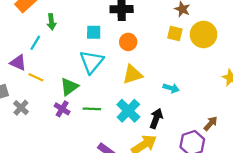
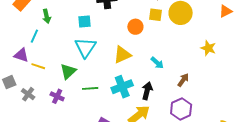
orange circle: (128, 42) -> (135, 27), moved
cyan arrow: (171, 88) -> (157, 63), turned 32
purple cross: (62, 109) -> (57, 96), moved
cyan cross: (128, 111) -> (122, 87), turned 30
brown arrow: (211, 124) -> (183, 80), moved

